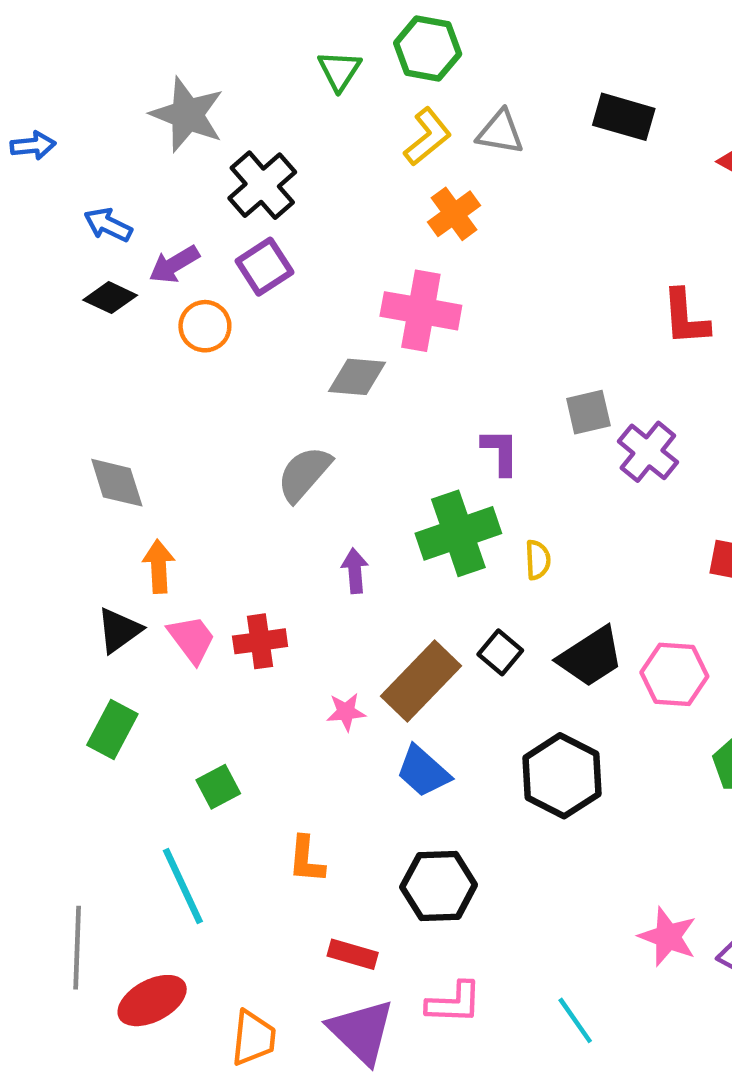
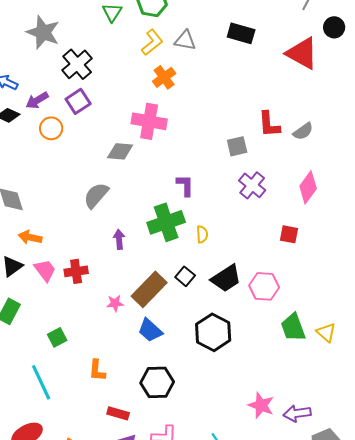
gray square: (588, 412) -> (237, 146), moved
orange arrow: (159, 566) -> (30, 237), turned -75

